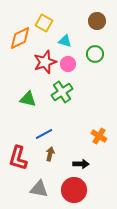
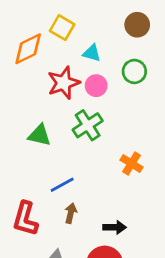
orange cross: (99, 136) -> (132, 164), moved

